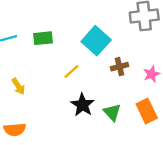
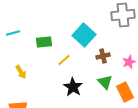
green rectangle: (43, 38) -> (44, 42), moved
green triangle: (112, 112) -> (105, 82), moved

